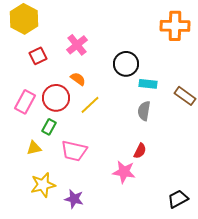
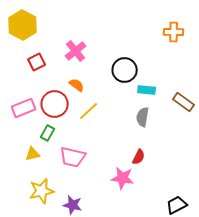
orange cross: (175, 26) -> (174, 32), size x0.7
pink rectangle: (25, 102) -> (24, 108), turned 40

